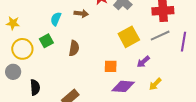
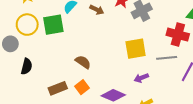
green square: (46, 41) -> (53, 25), size x1.5
brown semicircle: (74, 48) -> (83, 62), moved, turned -84
orange square: (111, 66) -> (82, 87), moved, turned 32

